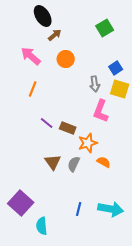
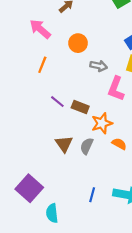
orange circle: (66, 59) -> (78, 43), moved
gray arrow: (95, 84) -> (99, 66), moved, turned -70

